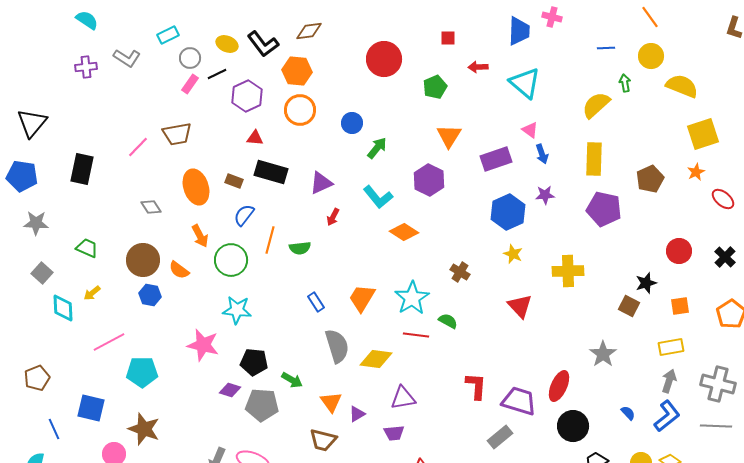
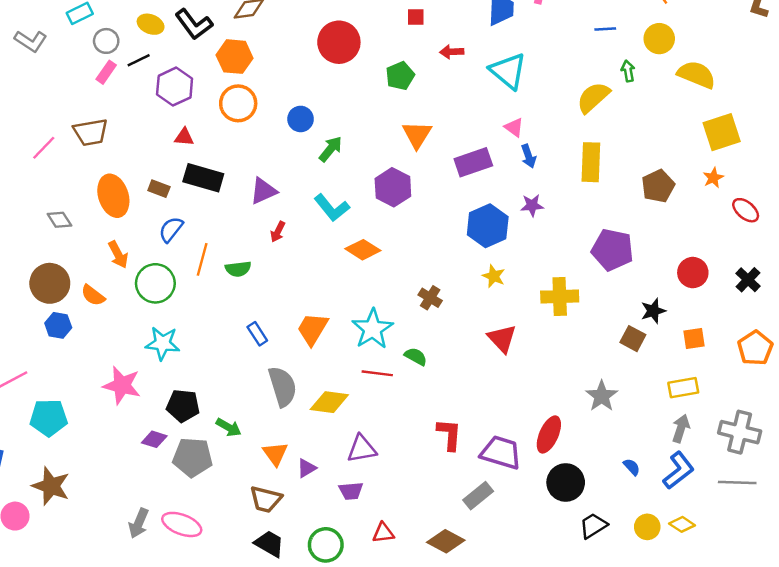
purple pentagon: (604, 209) -> (612, 250), moved

